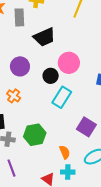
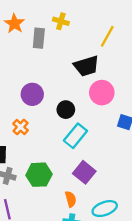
black trapezoid: (44, 37) -> (86, 66), moved
pink circle: (69, 63) -> (102, 93), moved
purple square: (86, 127) -> (84, 172), moved

